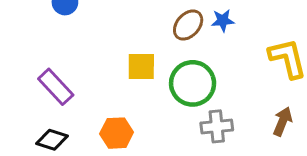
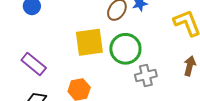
yellow square: (141, 67) -> (89, 42), size x1.4

